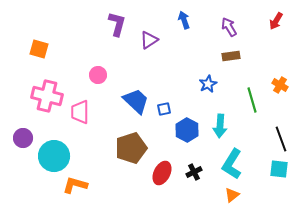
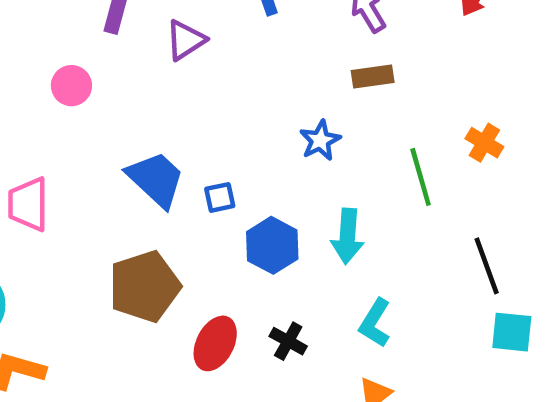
pink circle: (98, 75) -> (71, 86), moved
cyan L-shape: (232, 164) -> (375, 323), size x0.7
cyan square: (279, 169) -> (512, 332), moved
black cross: (194, 172) -> (288, 341), turned -35

